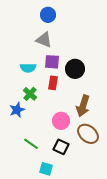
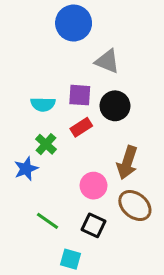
blue circle: (48, 15) -> (74, 23), size x1.5
gray triangle: (44, 40) -> (107, 61), moved
red rectangle: (53, 83) -> (81, 127), turned 48

